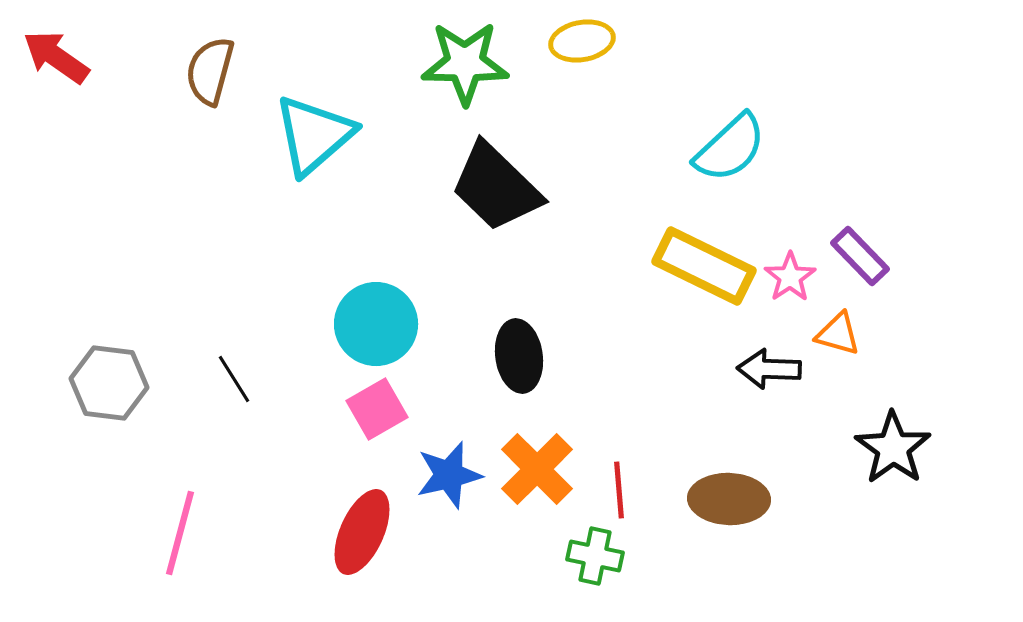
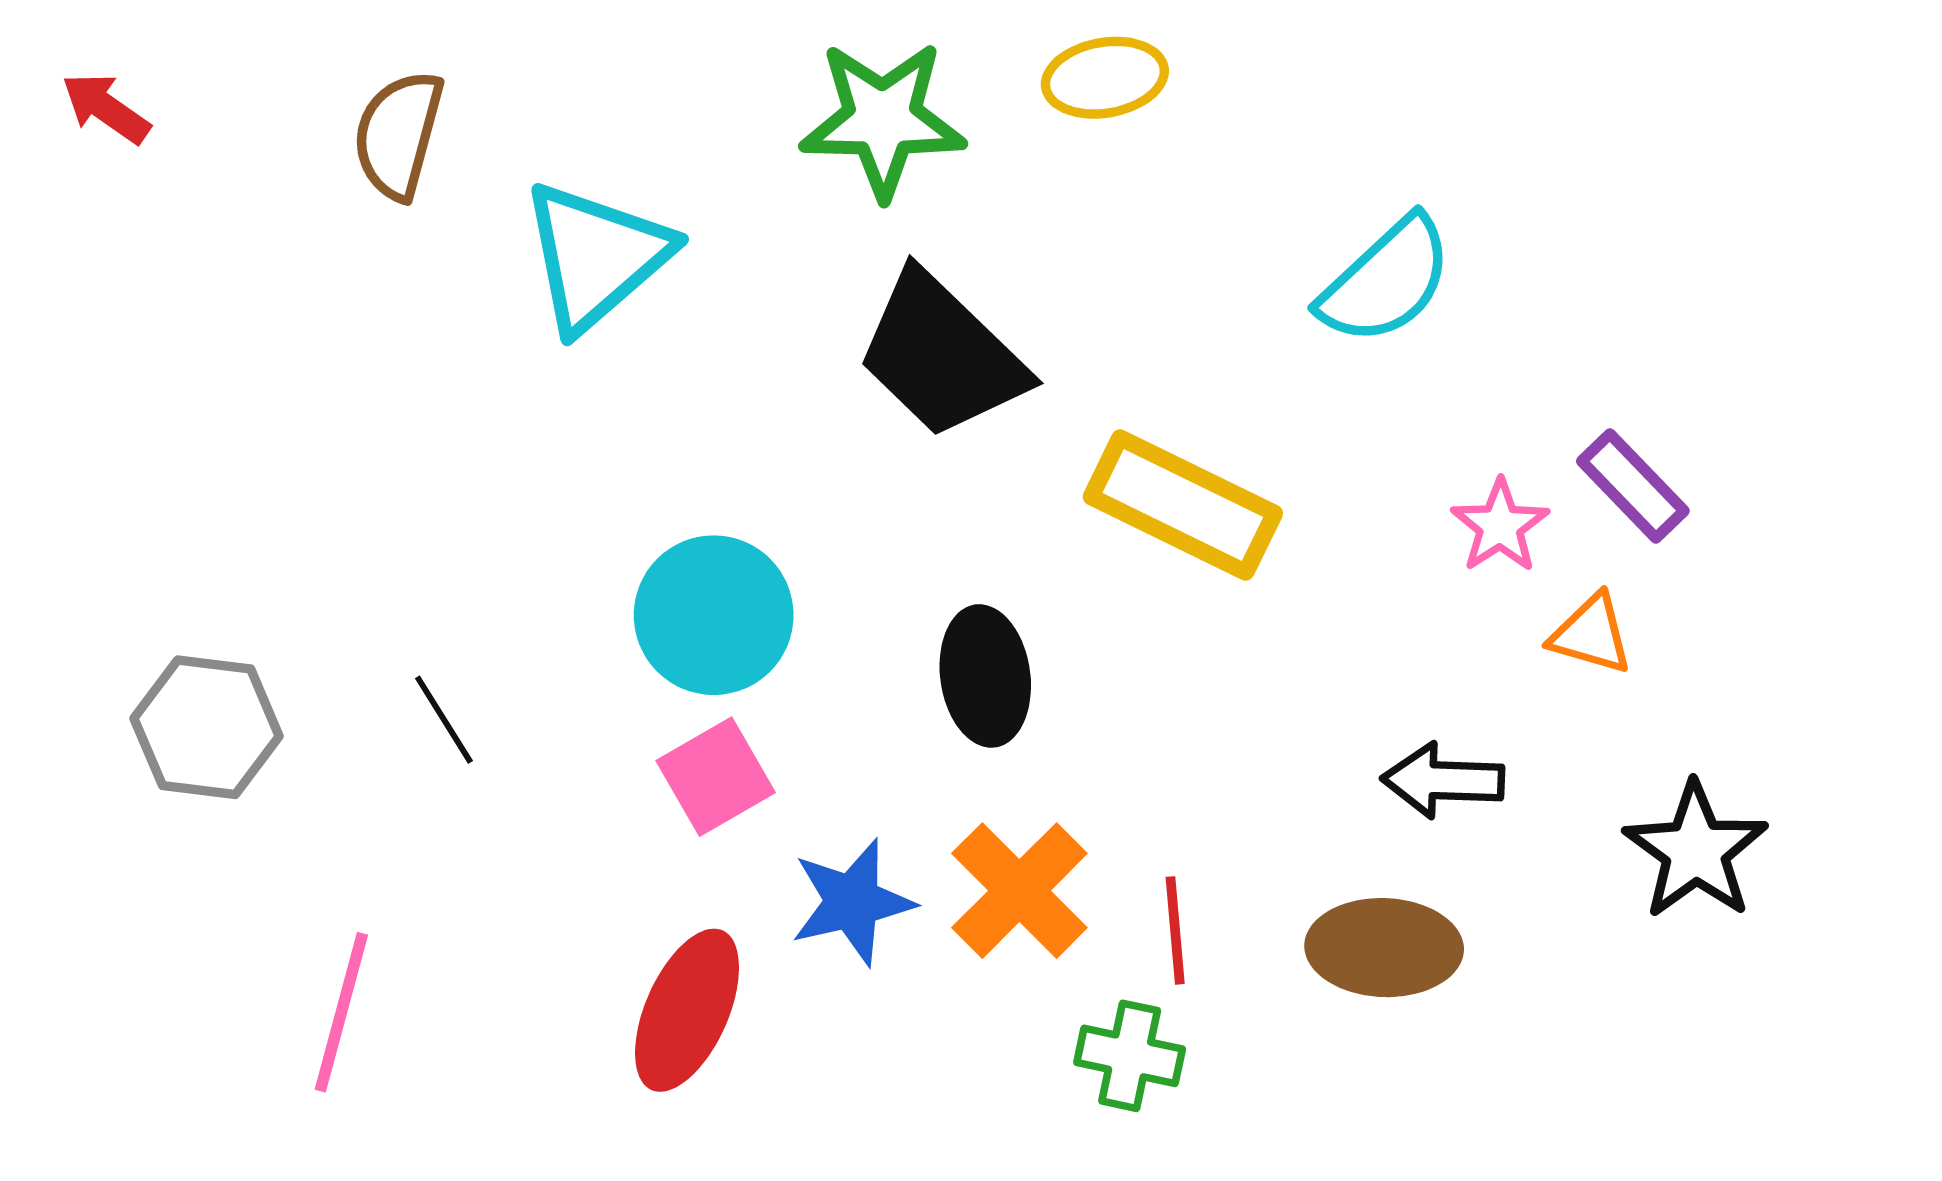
red arrow: (56, 57) -> (106, 108), size x0.7
yellow rectangle: (704, 266) -> (1183, 505), moved
black arrow: (769, 369) -> (1443, 780), moved

